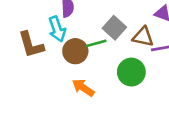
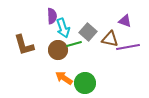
cyan arrow: (57, 29) -> (63, 28), moved
green circle: (131, 72) -> (85, 83), moved

